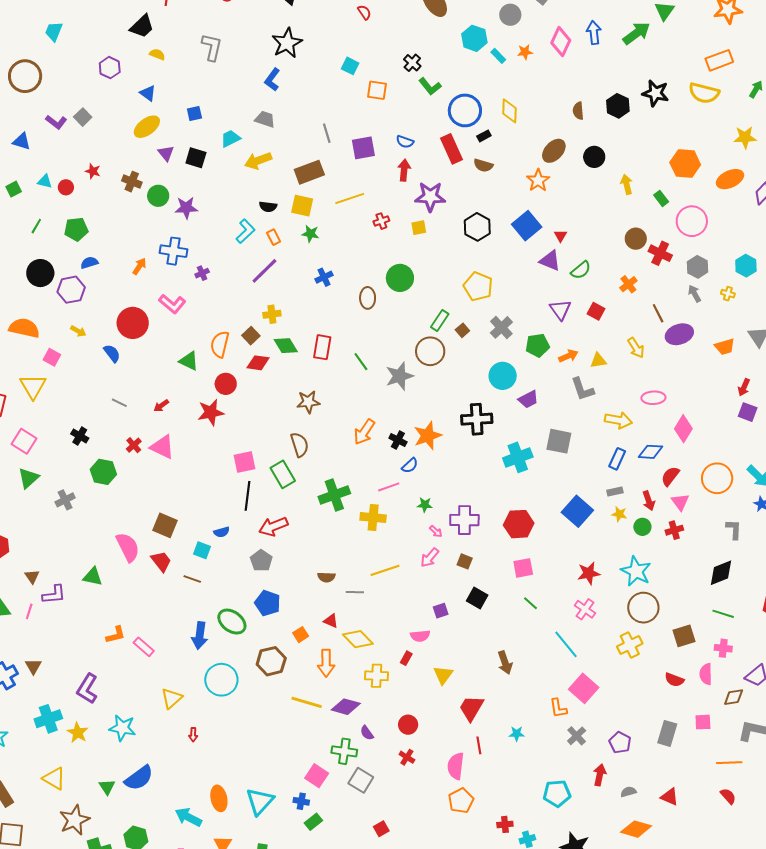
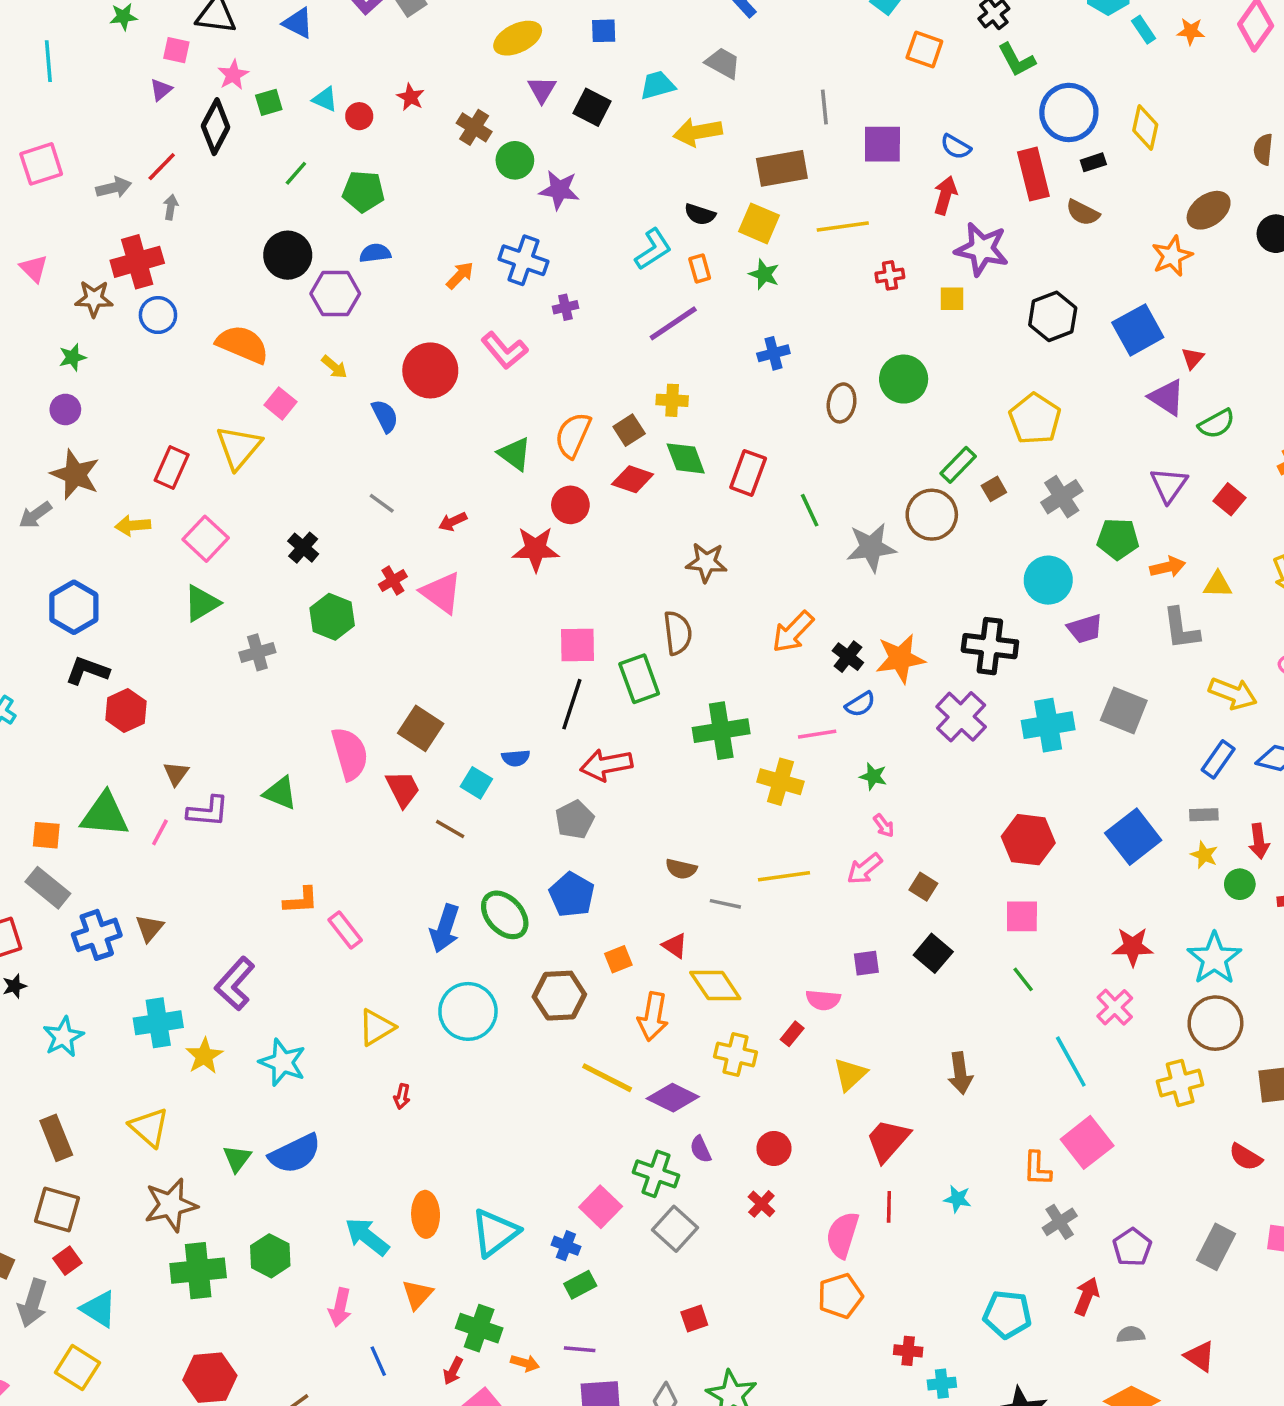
purple cross: (464, 520) -> (961, 717), moved, turned 32

